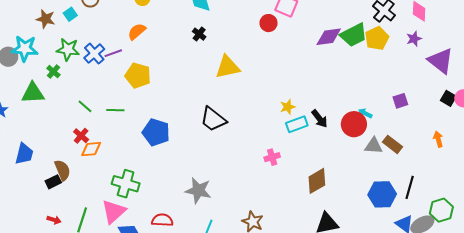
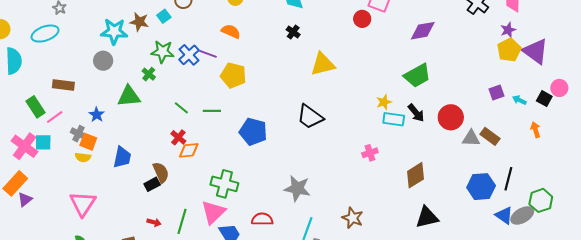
orange semicircle: (137, 31) -> (231, 31), turned 66
green trapezoid: (354, 35) -> (417, 76), moved
yellow pentagon: (377, 38) -> (509, 50), moved
cyan star: (25, 49) -> (114, 31), moved
purple line: (113, 53) -> (208, 54), turned 42
black square: (448, 98) -> (544, 99), moved
cyan arrow: (365, 113) -> (519, 100), moved
cyan rectangle: (297, 124) -> (394, 119), turned 30

